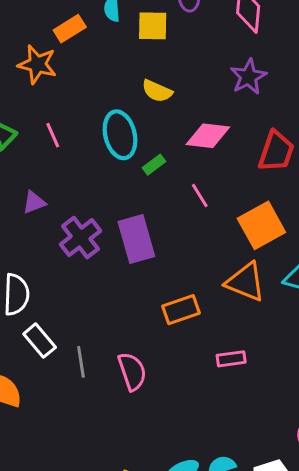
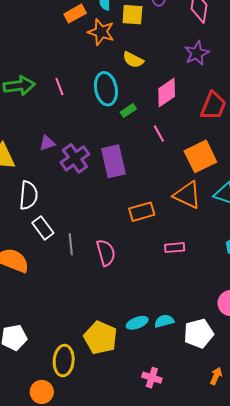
orange star: (37, 64) -> (101, 32), moved
pink diamond: (208, 136) -> (167, 93), turned -44
purple triangle: (34, 202) -> (47, 143), moved

